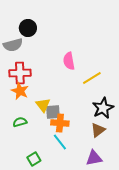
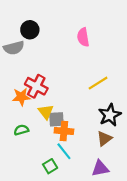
pink semicircle: (69, 61) -> (83, 37), moved
red cross: (20, 73) -> (36, 86), moved, turned 30
orange star: (20, 91) -> (21, 97), turned -30
green square: (34, 159) -> (50, 166), moved

